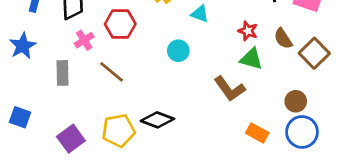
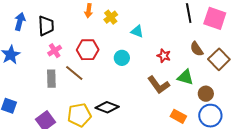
red hexagon: (120, 24) -> (88, 50), moved
red star: (248, 31) -> (164, 56), moved
green triangle: (251, 59) -> (185, 77), moved
gray rectangle: (62, 73) -> (51, 79), moved

